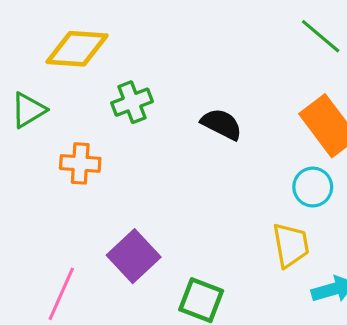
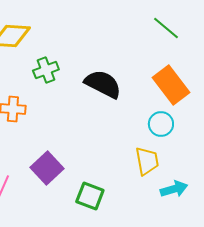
black semicircle: (222, 124) -> (103, 84), size x1.4

